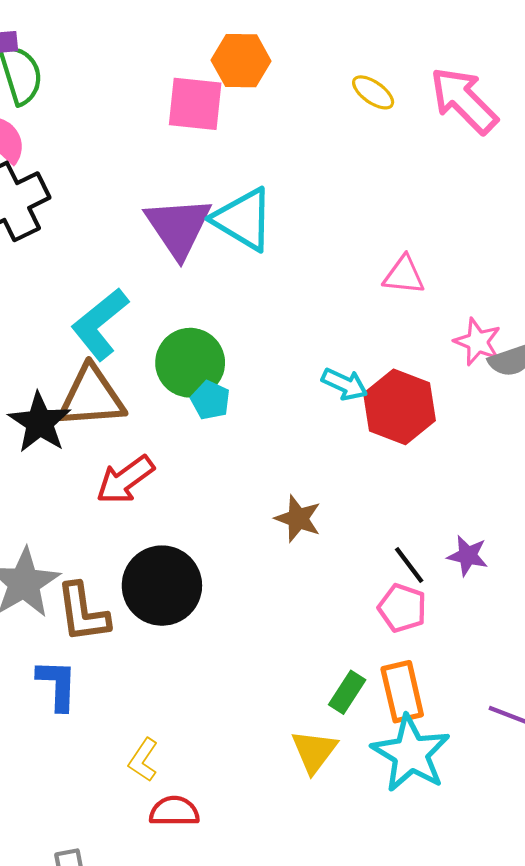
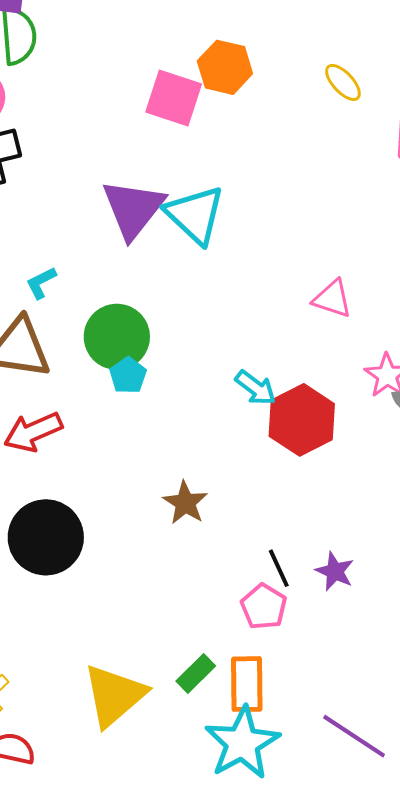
yellow ellipse: (373, 92) -> (343, 82), moved
cyan L-shape: (100, 324) -> (41, 283), size x0.5
yellow triangle: (314, 751) -> (114, 695), moved, size x1.5

